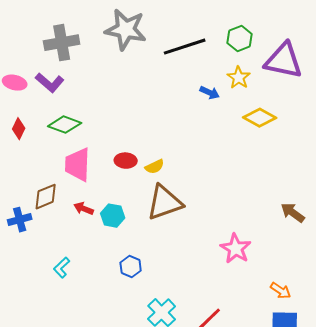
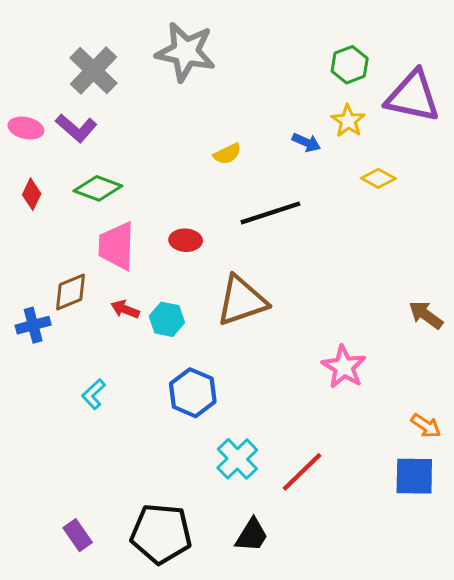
gray cross: (62, 43) -> (94, 70), turned -36
black line: (185, 47) -> (270, 213), moved
yellow diamond: (260, 118) -> (378, 178), size x0.7
yellow semicircle: (155, 167) -> (227, 154), moved
blue hexagon: (131, 267) -> (193, 393), size x1.5
orange arrow: (281, 291) -> (426, 426), moved

